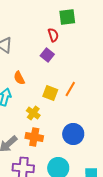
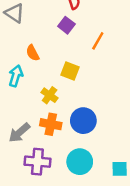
orange line: (70, 89) -> (98, 41), moved
blue circle: (73, 134) -> (83, 121), moved

